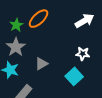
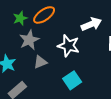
gray star: (16, 47) -> (29, 40), moved
white star: (83, 54) -> (69, 46), moved, size x1.5

